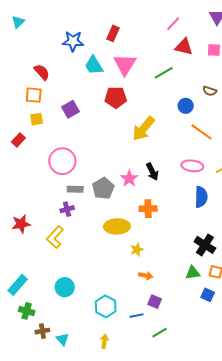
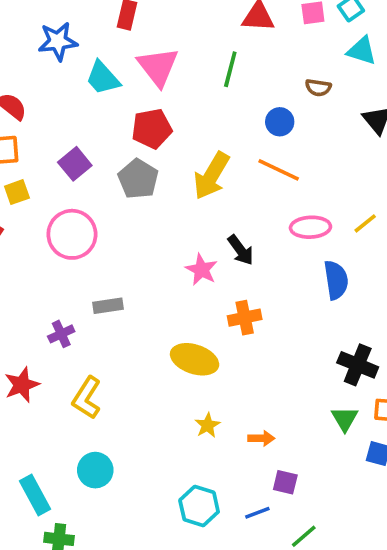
green line: (164, 73) -> (230, 69), turned -36
orange line: (201, 132) -> (279, 170), moved
pink circle: (62, 161) -> (72, 234), moved
gray pentagon: (103, 188) -> (138, 179), moved
purple cross: (67, 209) -> (61, 334), moved
yellow ellipse: (117, 226) -> (195, 359), turned 30
yellow star: (137, 250) -> (208, 425), moved
green triangle: (193, 273) -> (345, 419), turned -42
cyan rectangle: (18, 285) -> (35, 495), turned -60
cyan circle: (65, 287) -> (95, 470), moved

